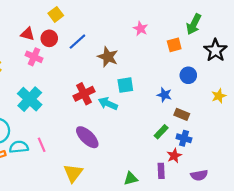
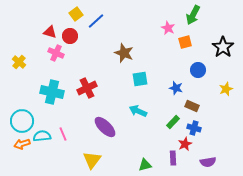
green arrow: (194, 24) -> (193, 15), moved
pink star: (140, 29) -> (168, 28), moved
blue line: (77, 42) -> (96, 21), moved
red cross: (84, 94) -> (87, 88), moved
cyan cross: (30, 99) -> (52, 92), turned -30
cyan arrow: (108, 104) -> (138, 111), moved

